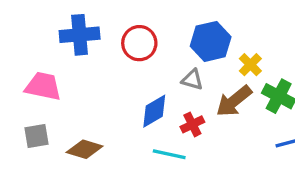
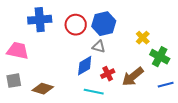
blue hexagon: (211, 41) -> (104, 24), moved
gray triangle: (192, 80) -> (99, 47), moved
brown arrow: (234, 101) -> (133, 77), moved

